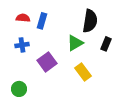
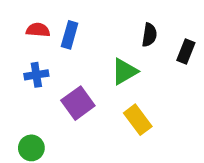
black semicircle: (90, 21) -> (149, 35), size x0.6
black rectangle: (106, 44) -> (186, 52), moved

